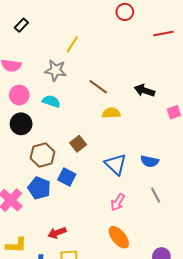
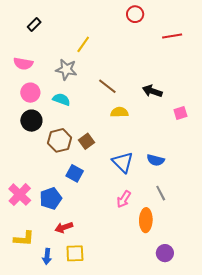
brown hexagon: (42, 155) -> (60, 140), moved
blue pentagon: (39, 188) -> (51, 198), moved, turned 30
orange ellipse: (119, 237) -> (146, 220), moved, turned 40

